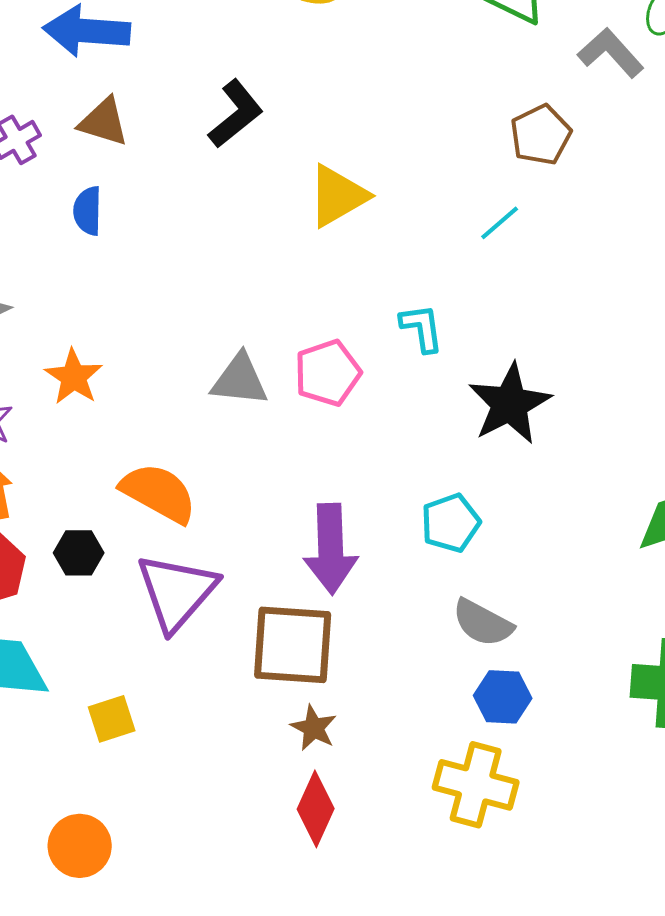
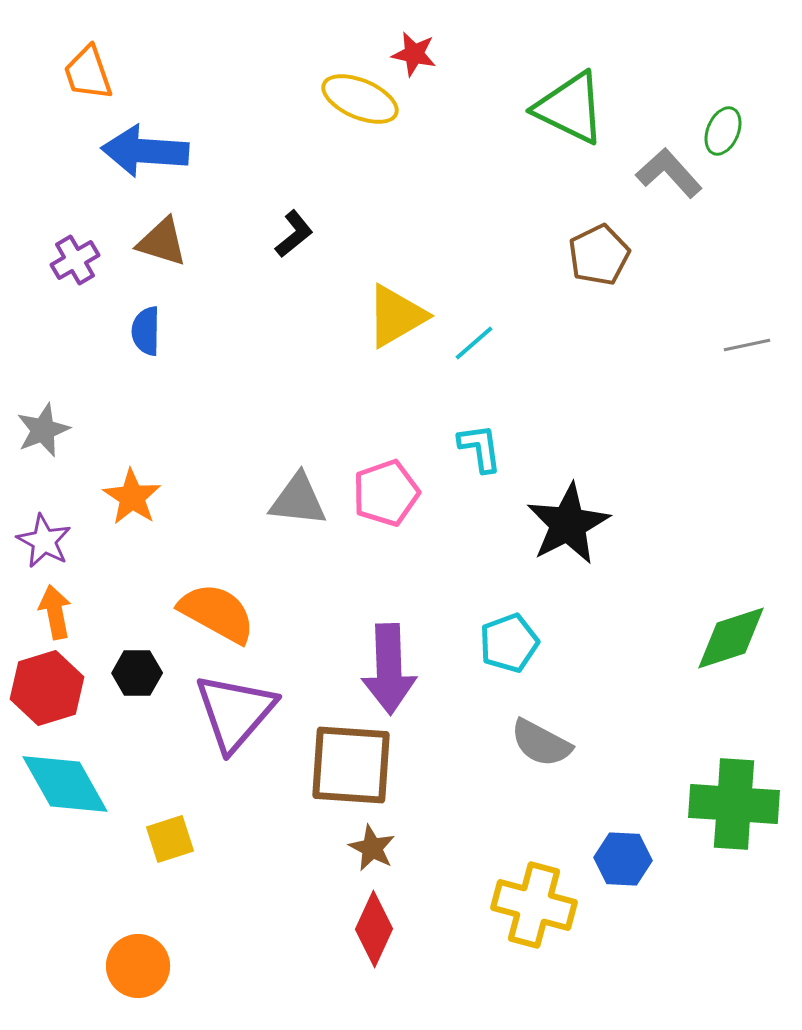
black L-shape: (236, 114) -> (294, 234), size x0.7
cyan line: (500, 223) -> (474, 343), moved
blue hexagon: (503, 697) -> (623, 859), moved

